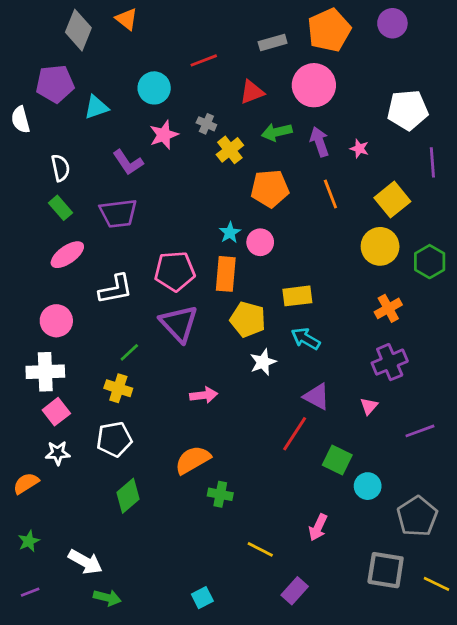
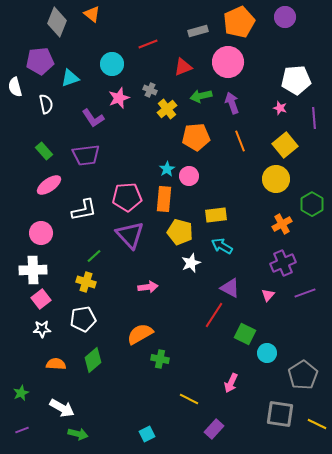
pink star: (359, 149) -> (280, 108), moved
white semicircle: (60, 168) -> (46, 104), moved
green hexagon: (430, 262) -> (312, 204), moved
purple line: (420, 431) -> (305, 293), moved
orange semicircle: (26, 483) -> (56, 364), moved, turned 36

